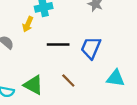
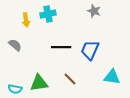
yellow arrow: (28, 24) -> (26, 20), moved, turned -32
green triangle: (33, 85) -> (39, 83), turned -36

